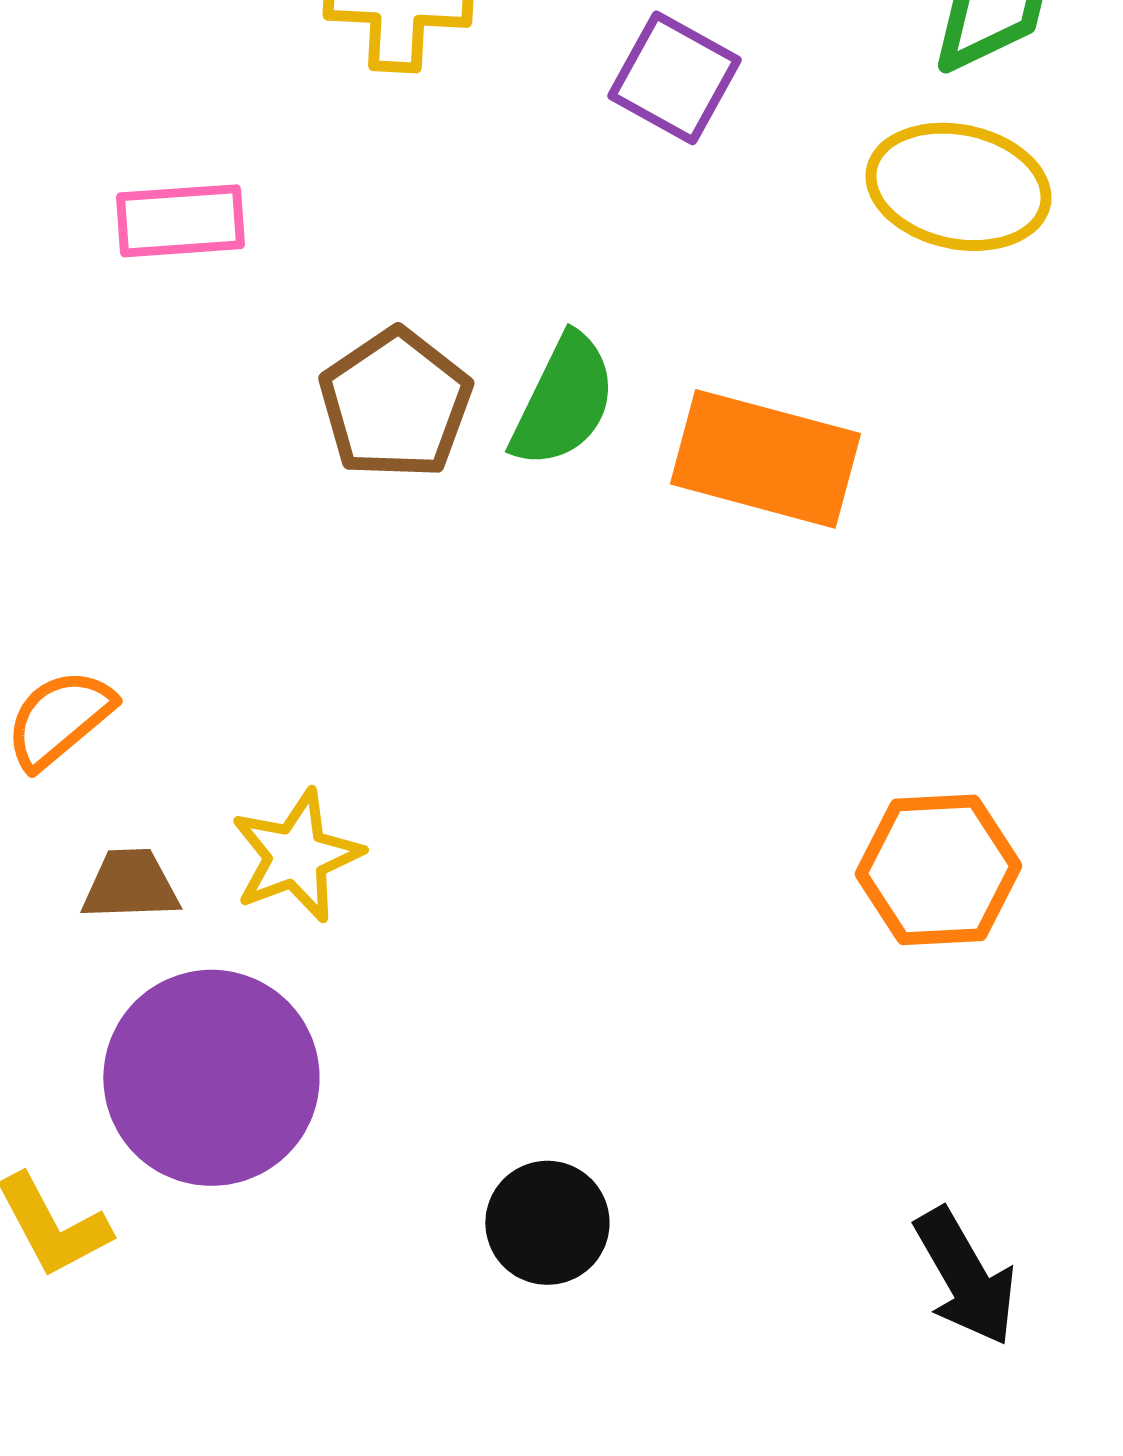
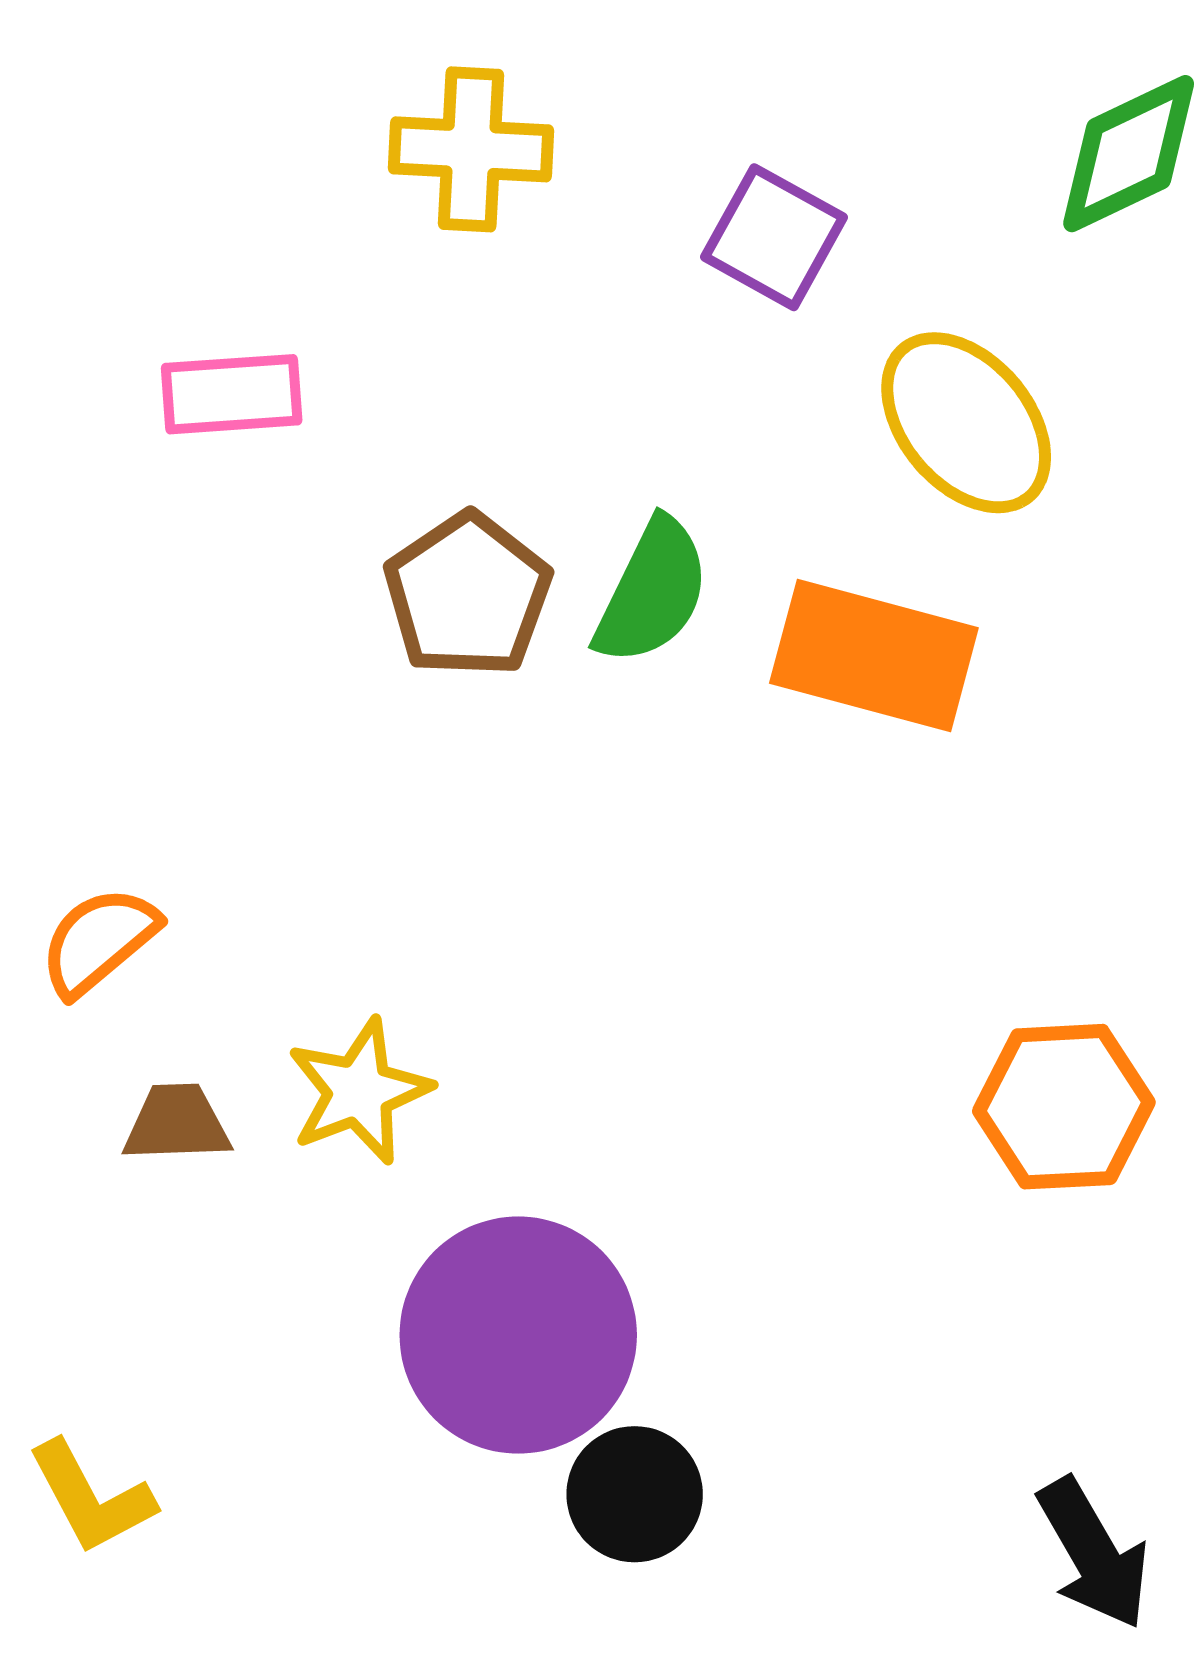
yellow ellipse: (958, 187) -> (966, 423), moved, turned 38
purple circle: (211, 1078) -> (518, 1335), moved

